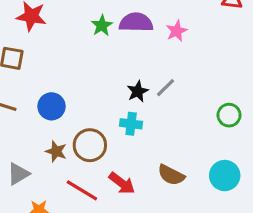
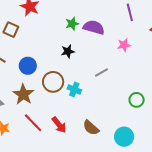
pink star: (177, 31) -> (124, 45), moved
black star: (138, 91) -> (68, 51), moved
brown circle: (90, 145) -> (53, 82), moved
brown star: (56, 151) -> (23, 94), size x1.5

